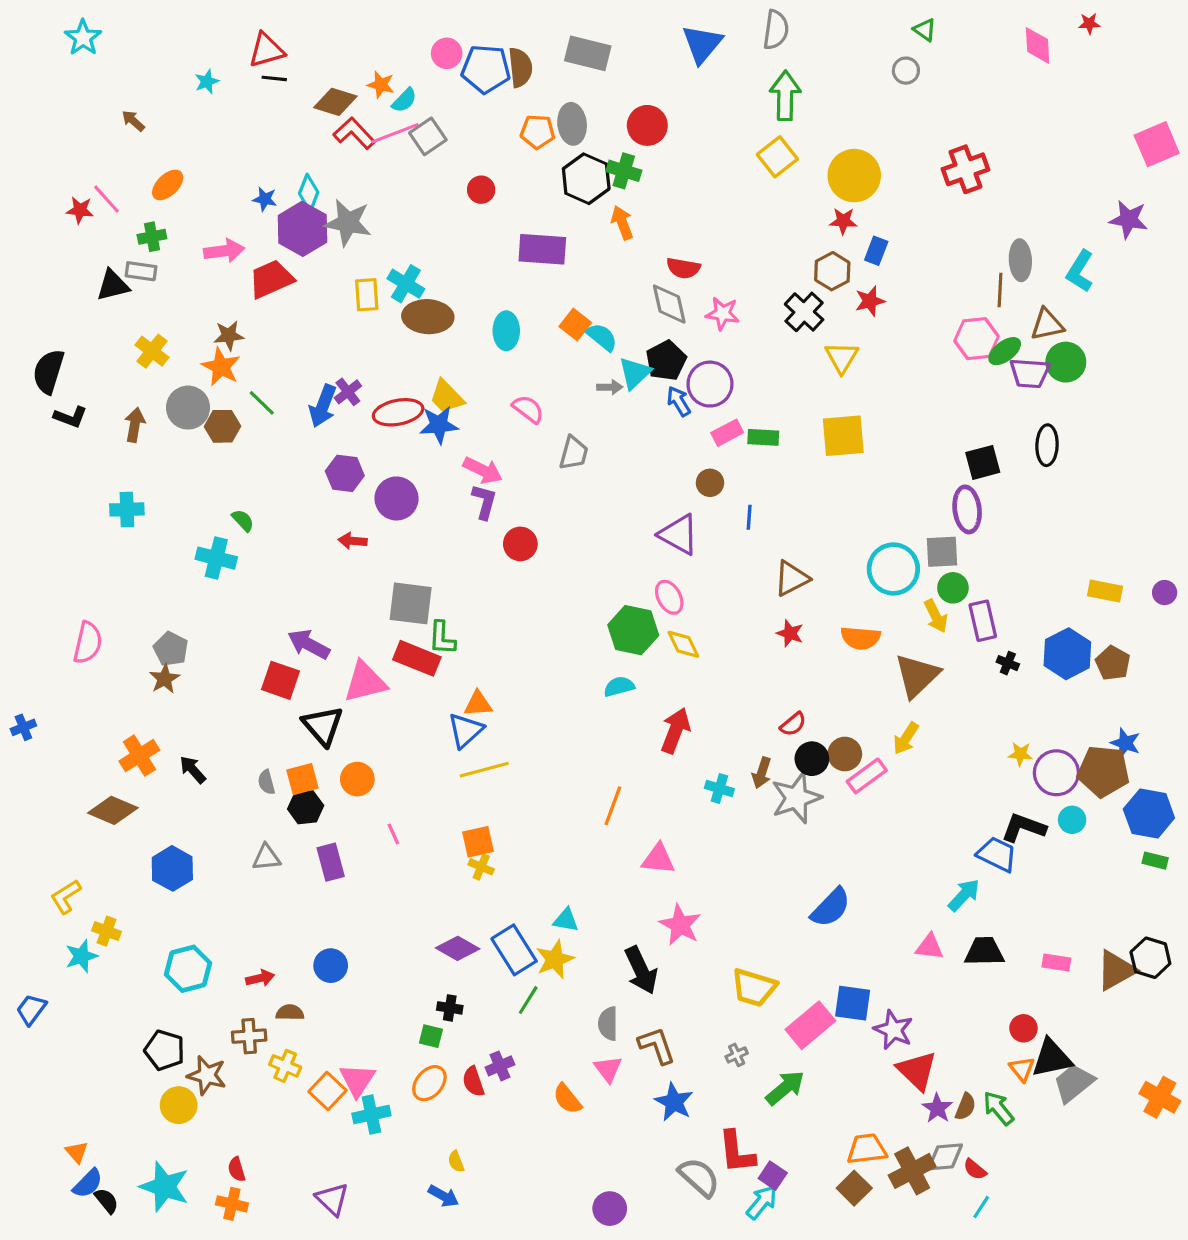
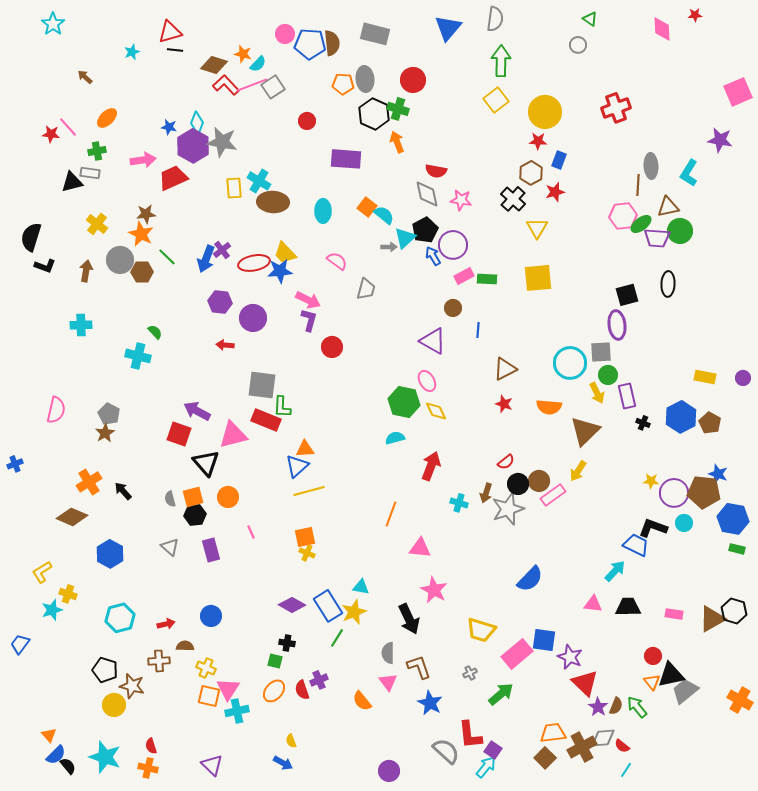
gray triangle: (266, 857) -> (170, 547), turned 48
yellow cross: (285, 1066) -> (206, 668), moved
orange square: (328, 1091) -> (209, 696), turned -30

